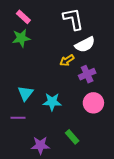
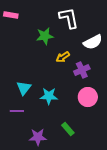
pink rectangle: (23, 17) -> (11, 15), moved, turned -32
green star: (21, 38) -> (45, 36), moved
white semicircle: (85, 44) -> (93, 42), moved

